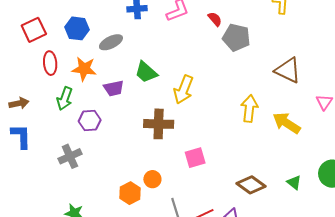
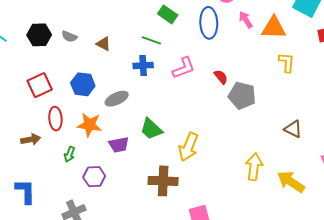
brown triangle: (288, 70) -> (293, 129), size x0.7
green arrow: (65, 99) -> (70, 154), size x0.7
brown arrow: (19, 103) -> (31, 139), moved

